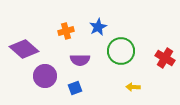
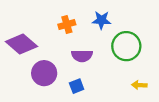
blue star: (98, 27) -> (101, 20), turned 30

